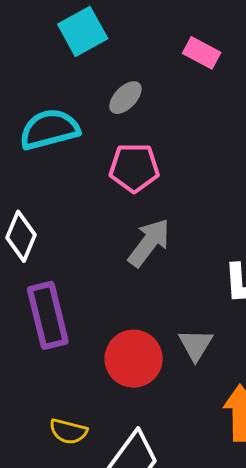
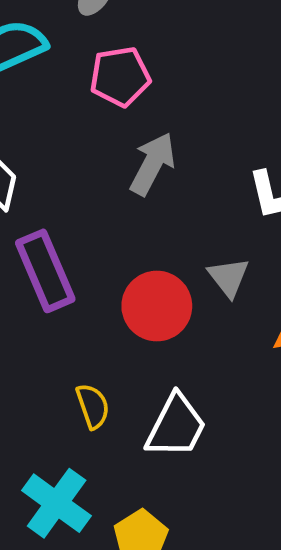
yellow semicircle: (68, 431) -> (93, 406), turned -114

